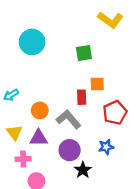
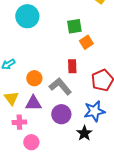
orange square: (97, 84) -> (86, 42), moved, turned -32
blue star: (106, 147) -> (94, 111), size x1.5
black star: (83, 170) -> (84, 133), moved

